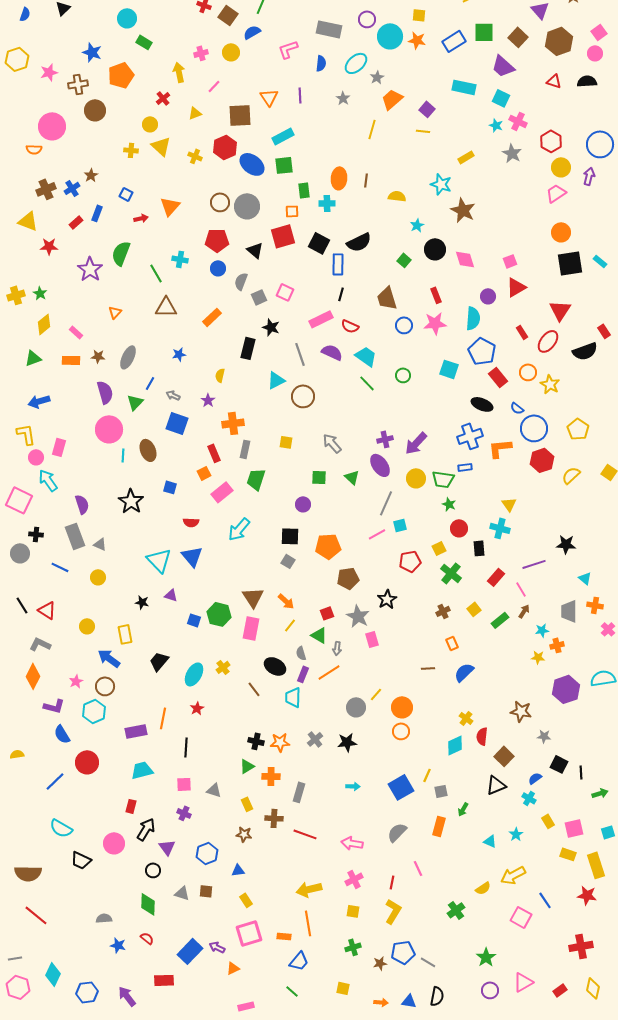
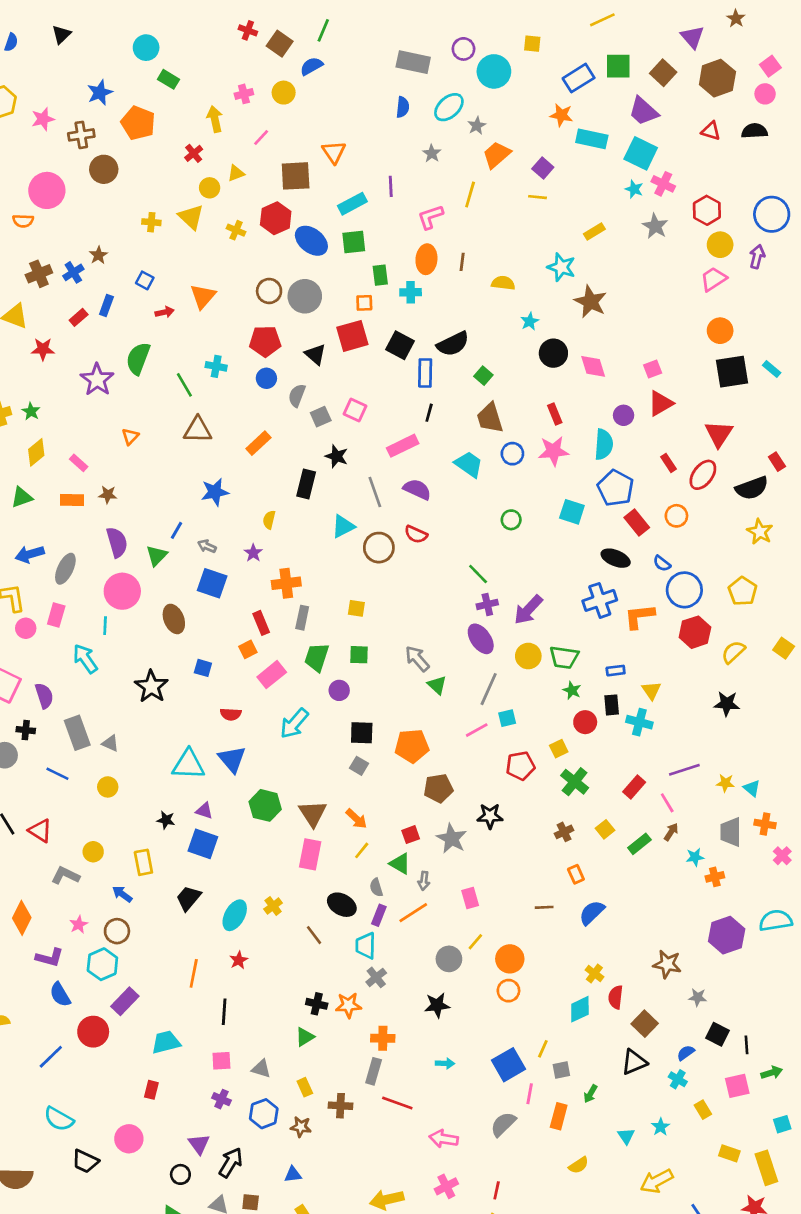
orange star: (417, 40) -> (561, 115), moved
pink L-shape: (288, 49) -> (430, 217), moved
blue star: (92, 52) -> (100, 93), turned 30
orange pentagon: (121, 75) -> (138, 123), turned -30
purple line: (300, 95) -> (391, 186), moved
cyan square: (501, 98) -> (641, 153), size x1.4
yellow circle: (150, 124) -> (210, 188), moved
green square: (404, 260) -> (483, 376), moved
red semicircle: (350, 326) -> (416, 534), moved
blue star: (179, 354) -> (215, 492), size x1.5
cyan trapezoid: (366, 356) -> (469, 464), moved
gray ellipse: (128, 357) -> (65, 569), moved
green line: (367, 383) -> (478, 574), moved
yellow star: (550, 384) -> (760, 532), moved
gray arrow: (332, 443) -> (417, 659), moved
cyan line: (123, 455) -> (105, 626), moved
blue rectangle: (465, 467) -> (616, 671), moved
green square: (319, 477) -> (359, 655), moved
green triangle: (352, 477) -> (437, 685), moved
cyan arrow: (48, 480) -> (85, 659), moved
purple semicircle: (82, 504) -> (44, 696), moved
purple circle: (303, 504) -> (339, 690), moved
black star: (566, 544) -> (727, 704), moved
black rectangle: (479, 548) -> (612, 705), moved
cyan triangle: (159, 560) -> (188, 764), turned -44
black star: (387, 599) -> (490, 816), turned 30
green hexagon: (219, 614) -> (265, 805), moved
blue square: (194, 620) -> (203, 844), moved, size x1.6
pink rectangle: (372, 639) -> (470, 898), moved
gray L-shape: (40, 644) -> (65, 876), moved
yellow star: (538, 657) -> (725, 783), moved
blue arrow: (109, 658) -> (122, 894), size x0.7
purple rectangle: (136, 731) -> (125, 1001), moved, turned -35
gray cross: (315, 739) -> (376, 977), moved
orange cross: (271, 776) -> (383, 1038), moved
pink square: (574, 828) -> (737, 1086), moved
black arrow: (146, 829) -> (231, 1163), moved
red line: (305, 834) -> (397, 1103), moved
cyan triangle: (490, 841) -> (626, 1136), turned 32
blue hexagon: (207, 853) -> (264, 1114), moved
pink line: (418, 868) -> (530, 1094), moved, turned 35
yellow semicircle: (483, 888) -> (579, 1165), moved

